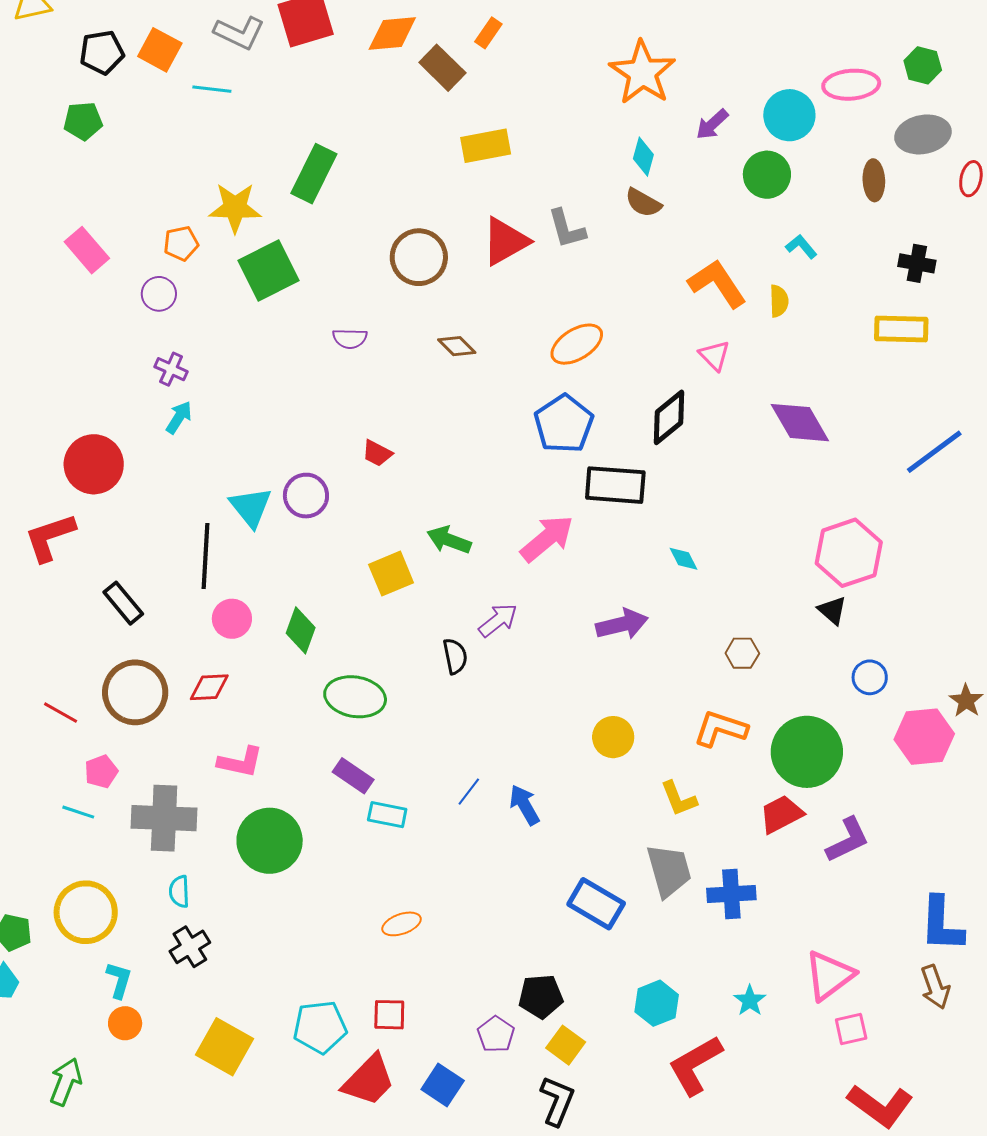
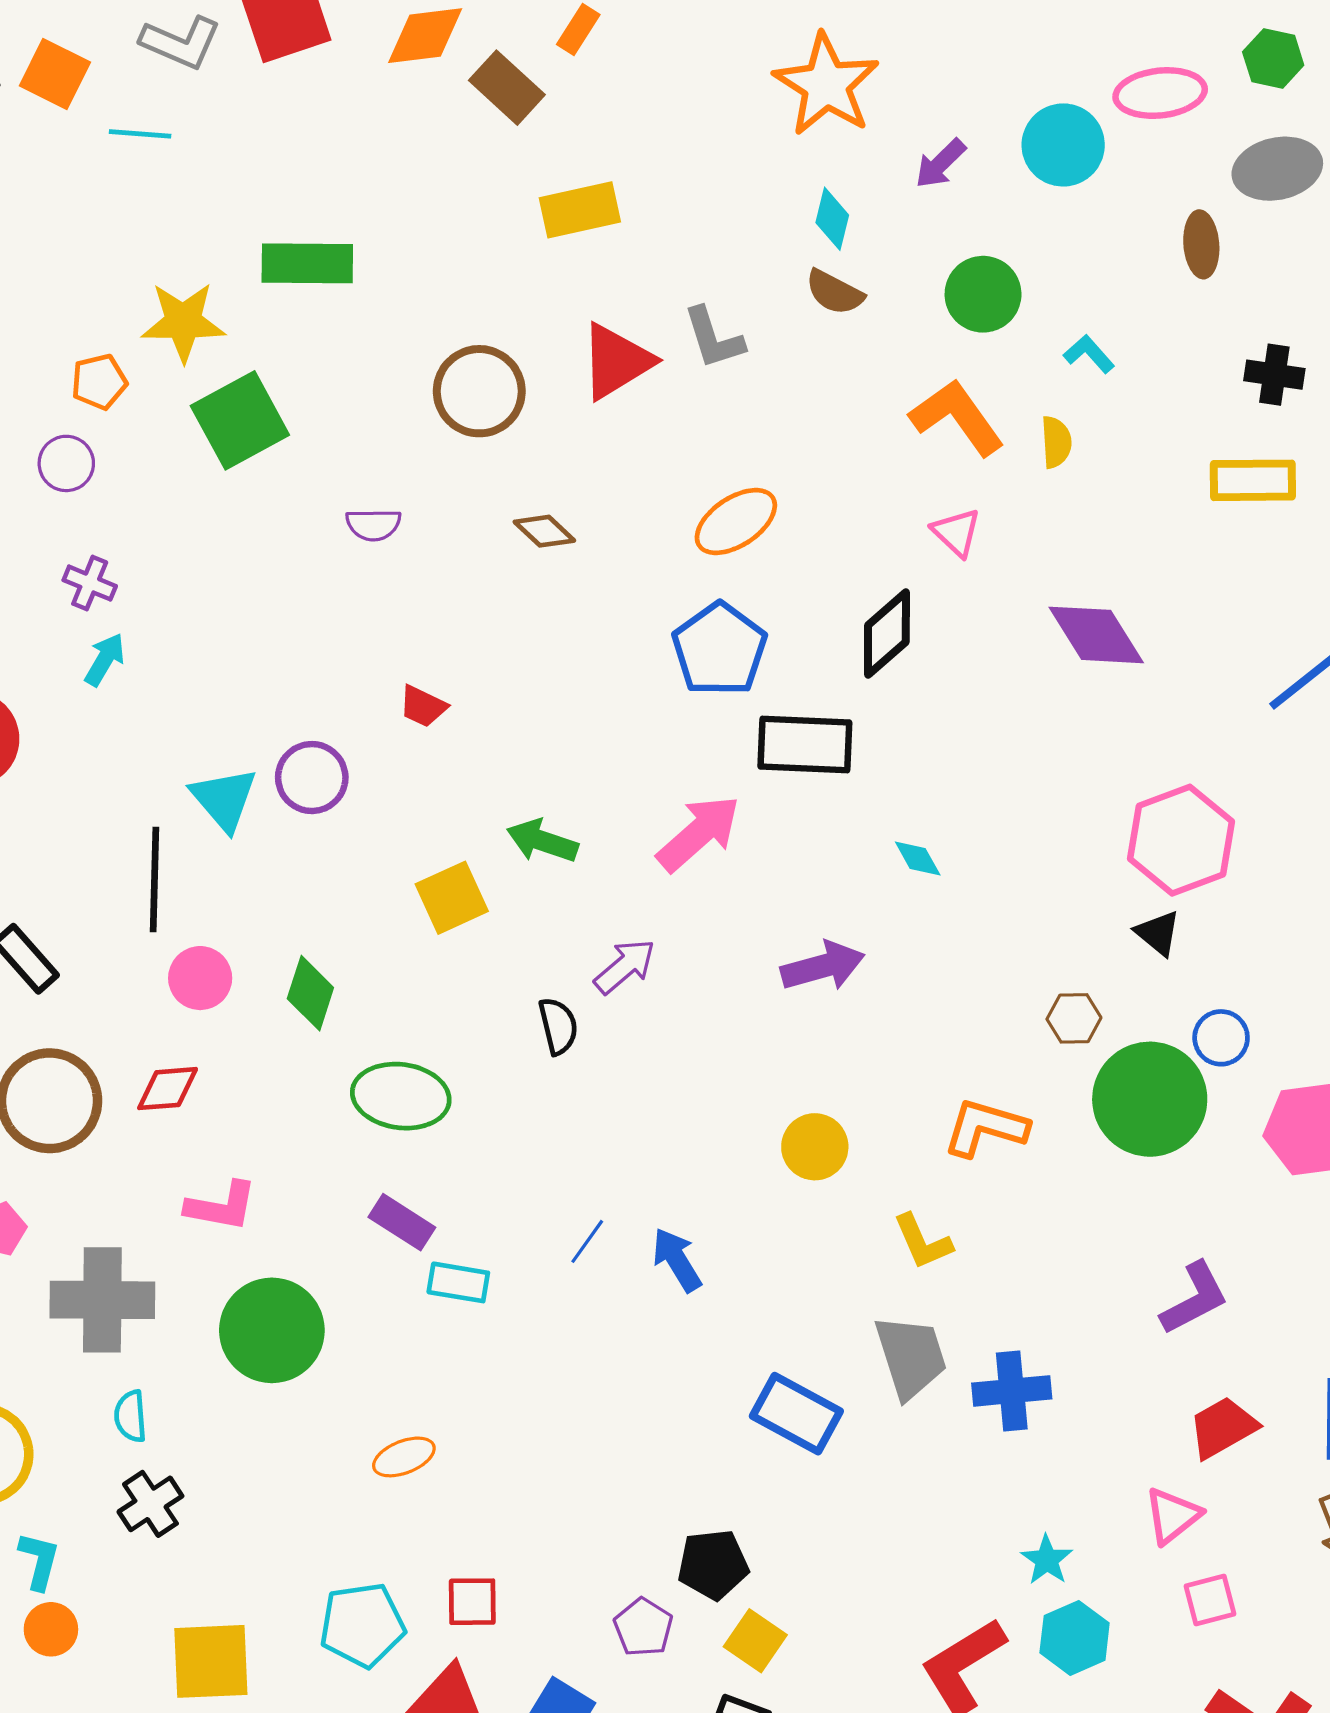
green rectangle: (314, 174) -> (307, 263), turned 66
green circle: (767, 175) -> (983, 294), moved
brown hexagon: (742, 653) -> (1074, 1018), moved
green circle: (807, 752) -> (1150, 1099), moved
red trapezoid: (781, 814) -> (1223, 1427), moved
orange ellipse: (402, 924) -> (404, 1457), moved
pink triangle: (829, 975) -> (1173, 1516), size x0.7
cyan hexagon: (657, 1003) -> (1075, 1638), moved
yellow square: (224, 1047) -> (211, 1661), turned -30

